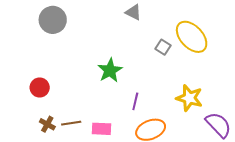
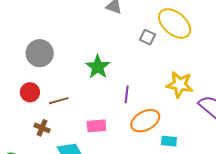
gray circle: (53, 20) -> (40, 53), moved
brown line: (71, 123) -> (59, 101), moved

